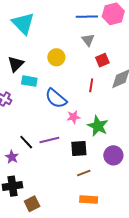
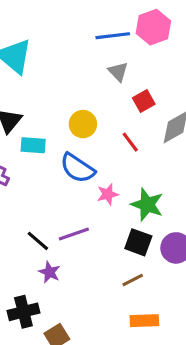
yellow circle: (56, 57) -> (83, 124), moved
red line: (91, 85) -> (130, 142), turned -40
black square: (79, 148) -> (138, 242), moved, turned 30
purple star: (12, 157) -> (49, 272), moved

